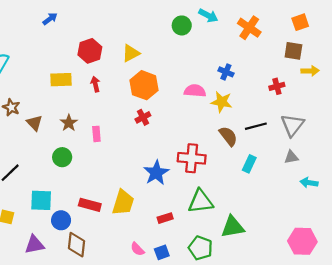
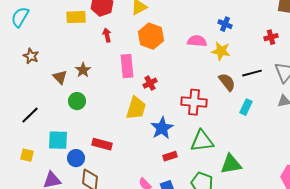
yellow rectangle: (61, 80) -> (76, 17), moved
red cross: (143, 117) -> (150, 83), moved
brown triangle: (34, 123) -> (60, 77), moved
pink rectangle: (96, 134) -> (127, 66), moved, size x1.6
blue star: (156, 173) -> (162, 128), moved
yellow trapezoid: (123, 203) -> (136, 108), moved

